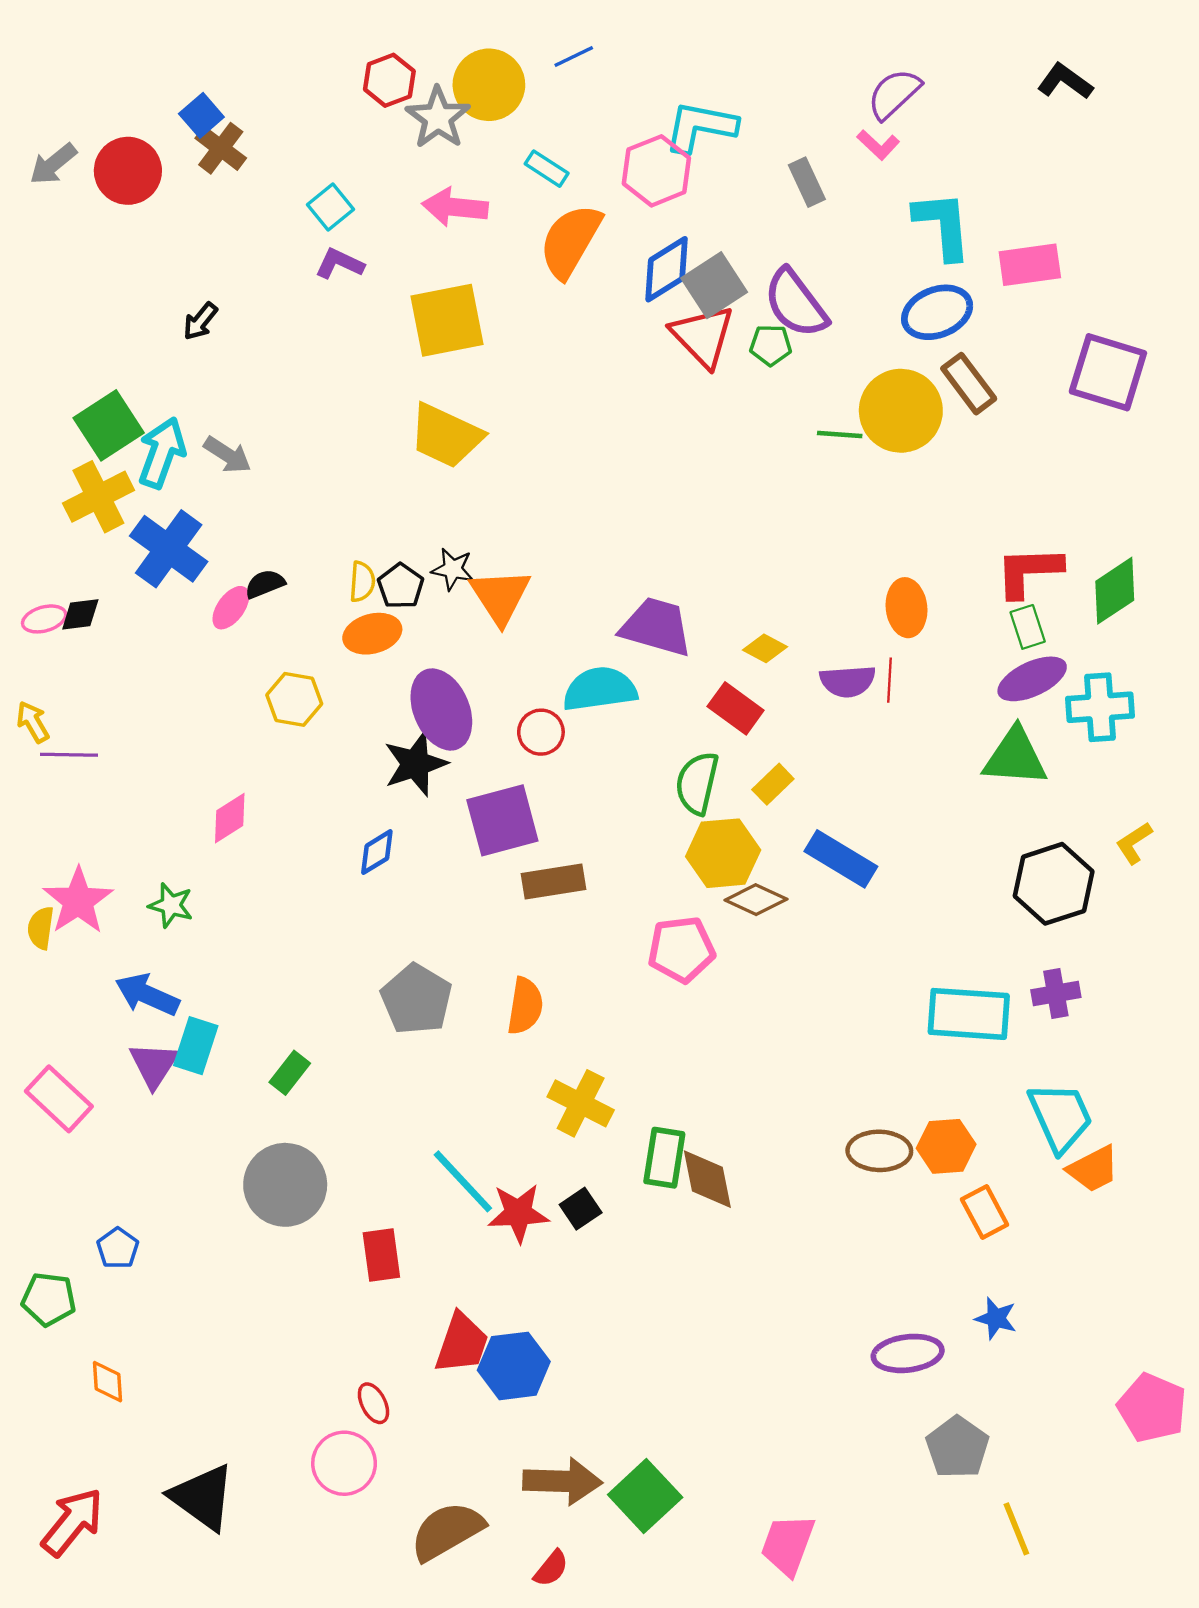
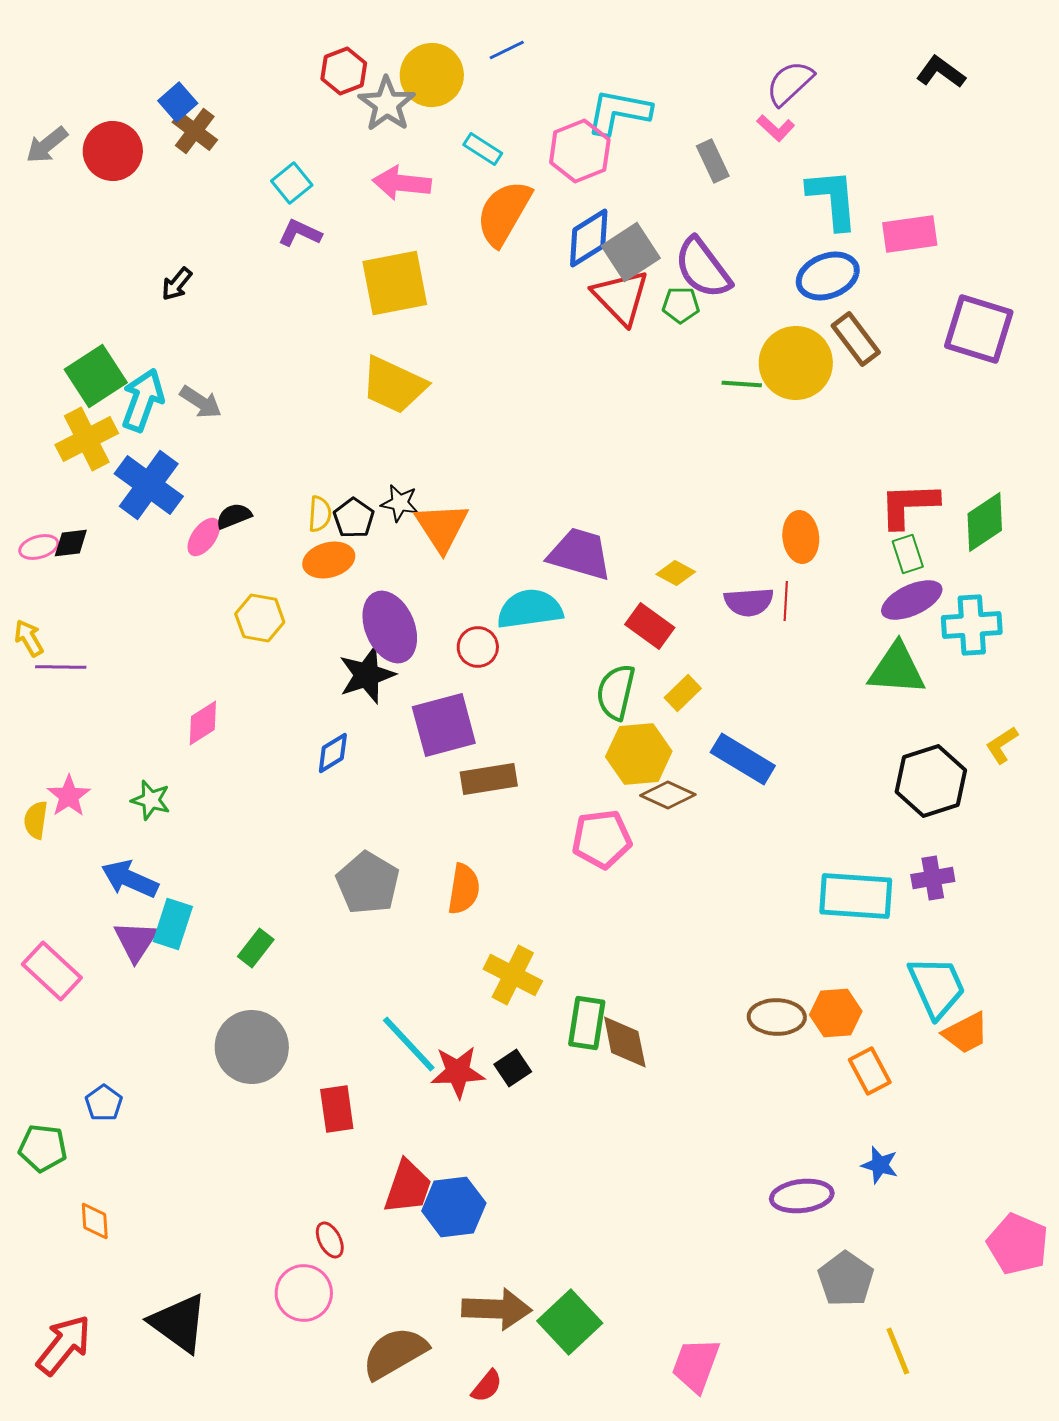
pink star: (78, 901) -> (69, 796), size x0.7

